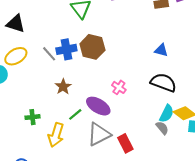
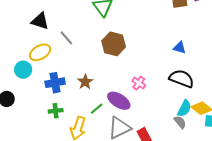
blue cross: (66, 49) -> (55, 83), moved
gray line: (49, 54) -> (66, 38), moved

